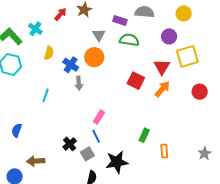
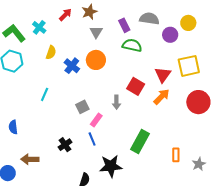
purple rectangle: (120, 21) -> (124, 25), turned 40
gray triangle: (99, 35) -> (96, 32), moved
purple circle: (169, 36) -> (170, 35), moved
gray arrow: (79, 83) -> (116, 102), moved
red circle: (200, 92) -> (198, 102), size x1.5
blue semicircle: (17, 130) -> (13, 127), turned -32
green rectangle: (144, 135) -> (140, 141), size x1.6
orange rectangle: (164, 151) -> (176, 155), moved
gray square: (87, 154) -> (82, 107), moved

